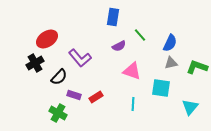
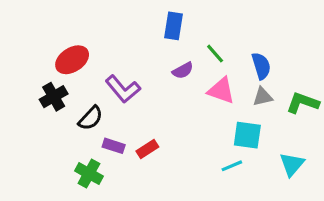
blue semicircle: (170, 43) -> (261, 66), turned -42
pink triangle: (132, 71) -> (221, 91), moved
cyan line: (133, 104) -> (232, 166), moved, turned 64

